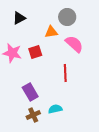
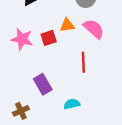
orange triangle: (51, 32) -> (67, 25), moved
brown cross: (33, 115) -> (21, 111), moved

